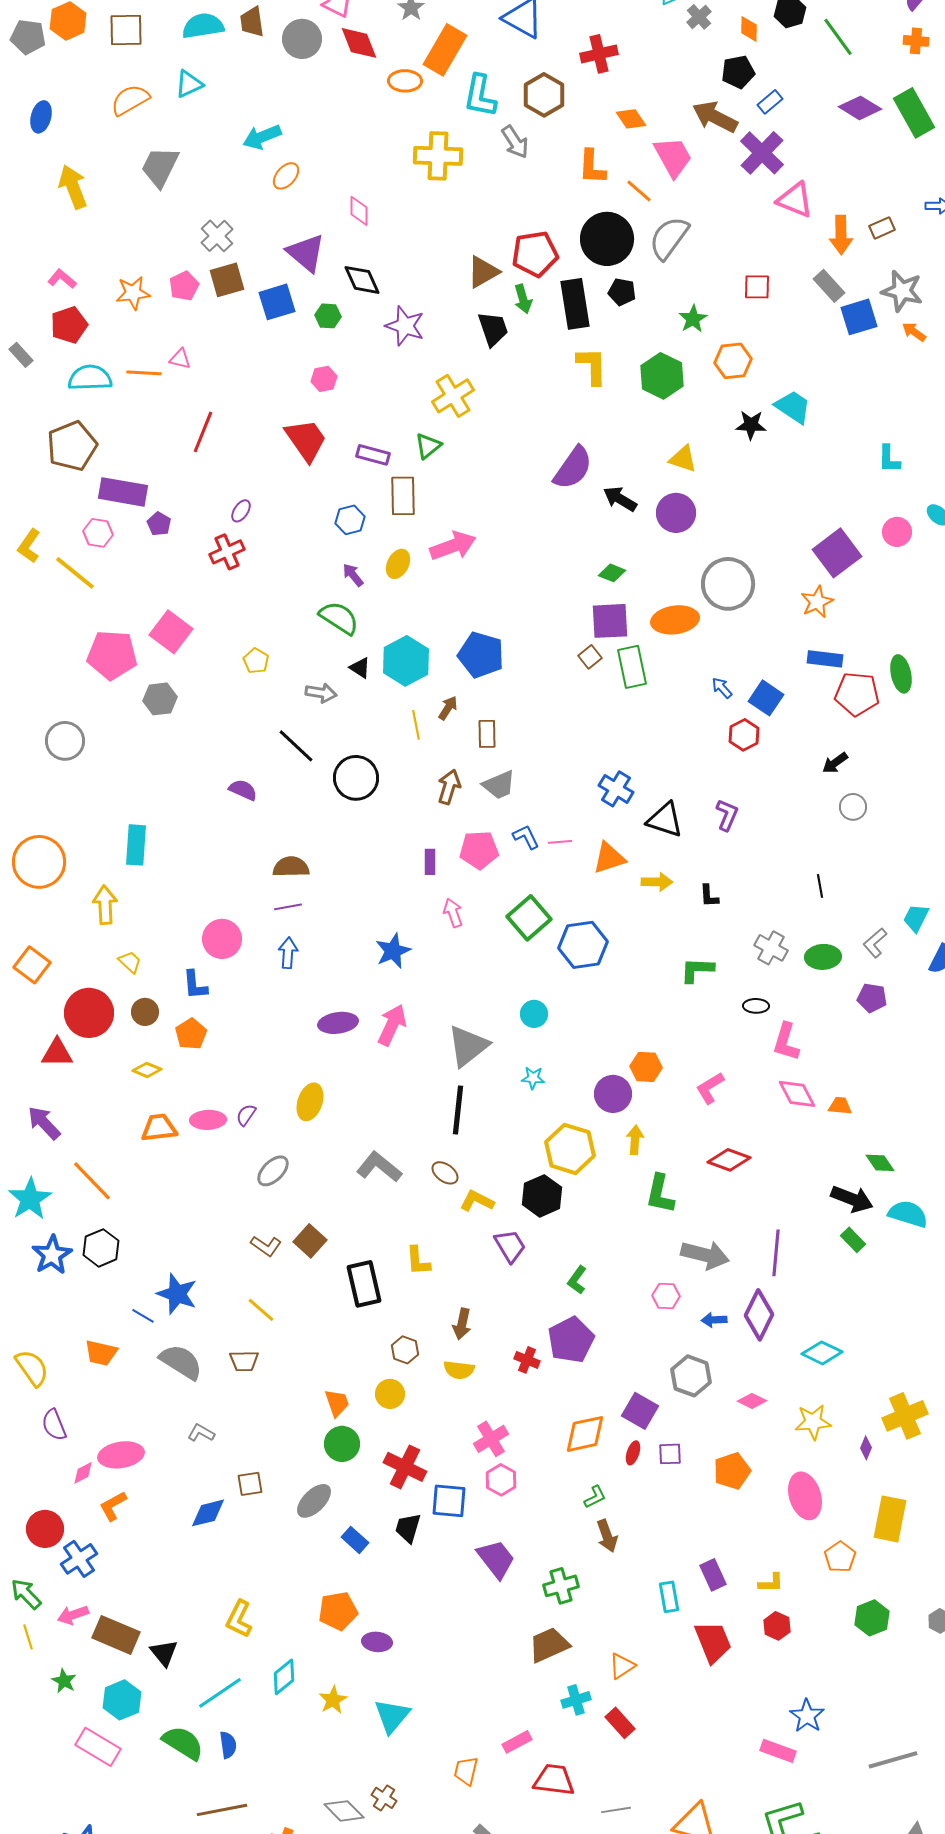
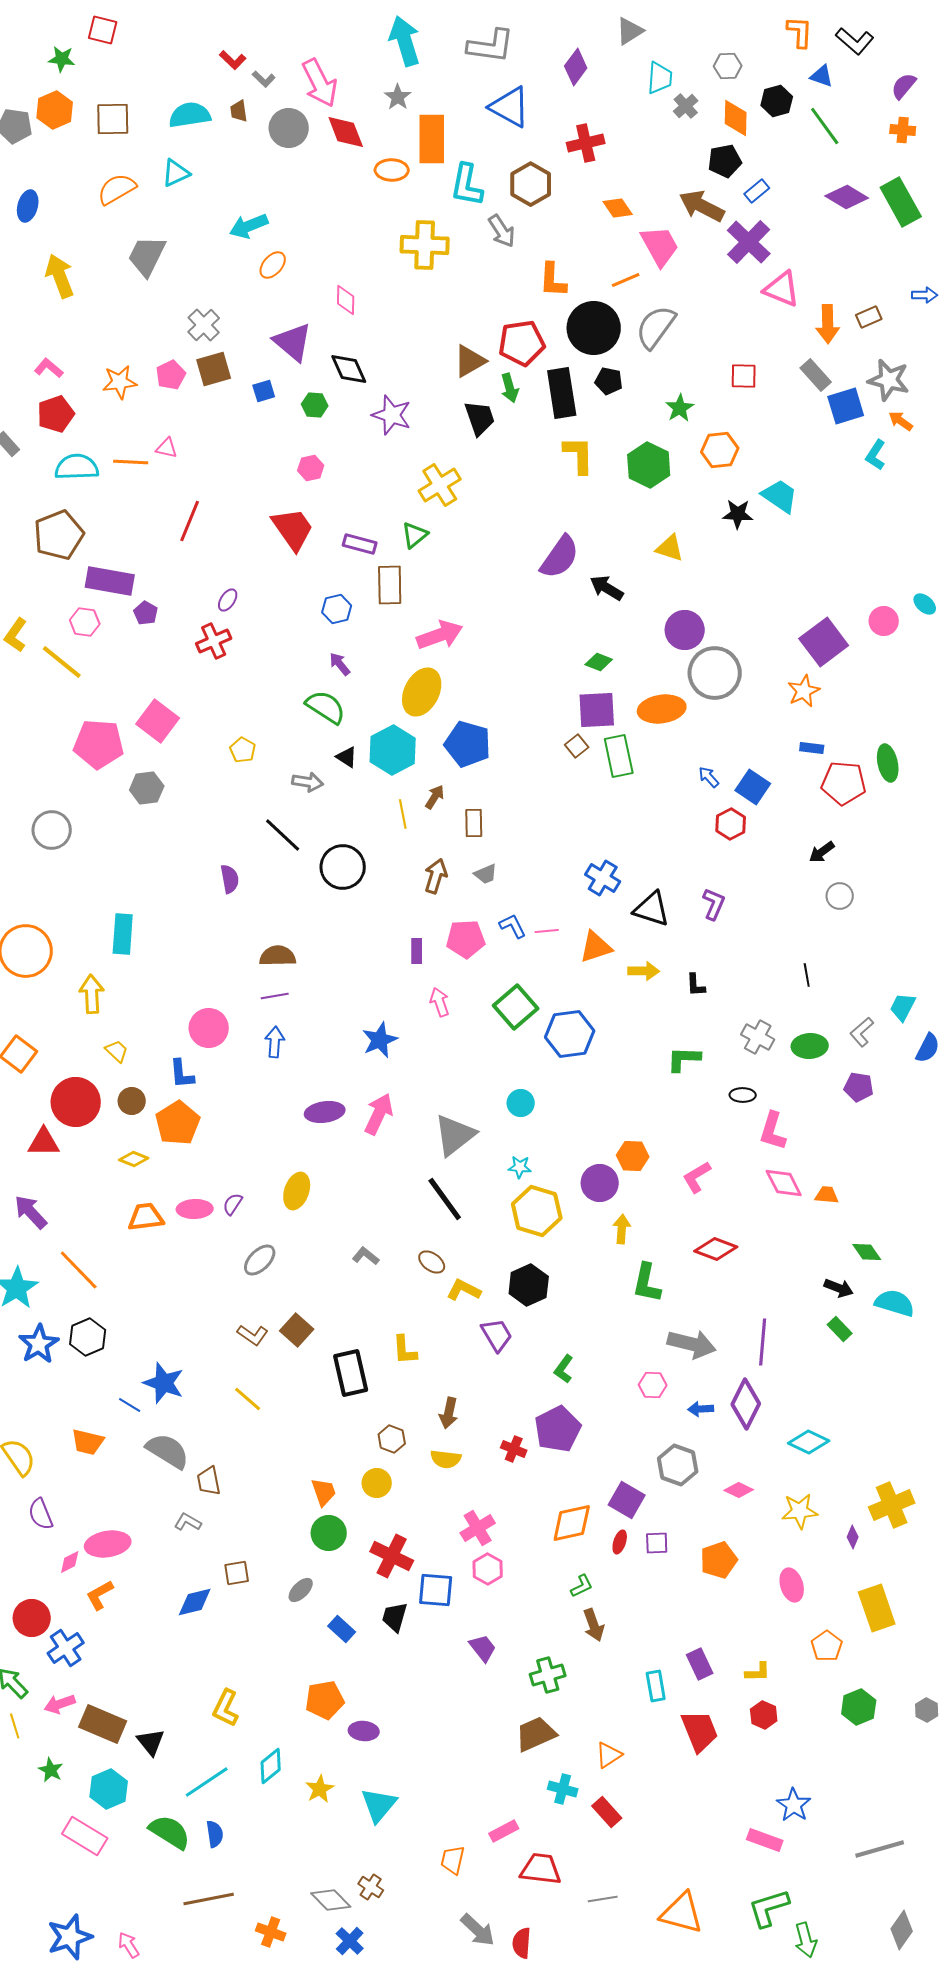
brown trapezoid: (252, 22) -> (239, 111), size x0.7
orange diamond: (749, 29) -> (736, 118), size x1.4
orange rectangle: (445, 50) -> (432, 139), turned -30
orange L-shape: (592, 167) -> (553, 280), moved
orange line: (639, 191) -> (626, 280), turned -64
blue square: (277, 302) -> (264, 391), size x0.6
cyan L-shape: (889, 459) -> (876, 455), moved, turned 32
purple circle: (676, 513) -> (685, 630), moved
yellow ellipse: (398, 564) -> (422, 692), moved, size x1.6
blue rectangle: (825, 659) -> (812, 748), size x0.7
gray trapezoid: (499, 785) -> (486, 874), size x0.7
purple semicircle: (243, 790) -> (230, 879), turned 56
orange pentagon: (191, 1034) -> (178, 1123), size x1.4
black line: (458, 1110) -> (445, 1199), turned -42
yellow hexagon: (570, 1149) -> (537, 1211), moved
gray L-shape: (379, 1167) -> (366, 1256), size x0.6
black arrow: (852, 1199) -> (839, 1288), size x0.7
brown trapezoid: (244, 1361) -> (209, 1481), moved, turned 80
pink ellipse: (805, 1496) -> (792, 1585), size x0.7
gray ellipse: (314, 1501) -> (301, 1590), size x0.7
yellow rectangle: (890, 1519) -> (877, 1608), turned -30
purple trapezoid: (496, 1559) -> (483, 1648), size x0.7
cyan cross: (576, 1700) -> (563, 1789), turned 32

